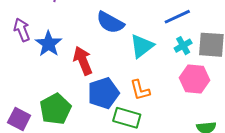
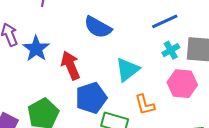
cyan triangle: (142, 46) -> (127, 70), moved
orange L-shape: (140, 90) -> (145, 105), moved

